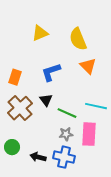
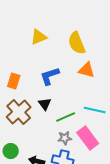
orange triangle: (88, 66) -> (87, 70), turned -30
green line: (67, 113) -> (66, 117), turned -48
pink rectangle: (89, 134) -> (88, 138), turned -40

